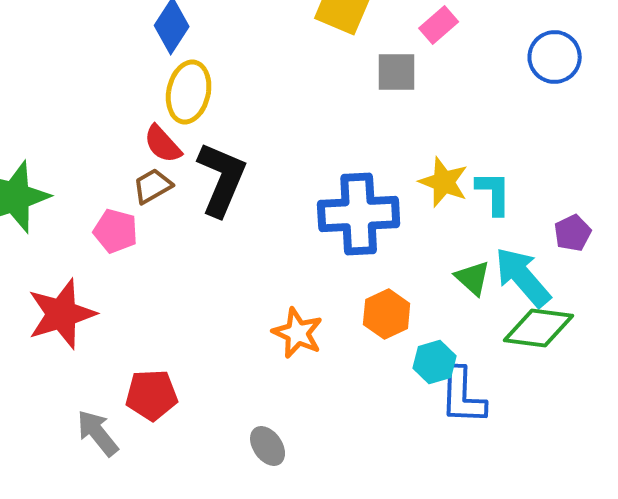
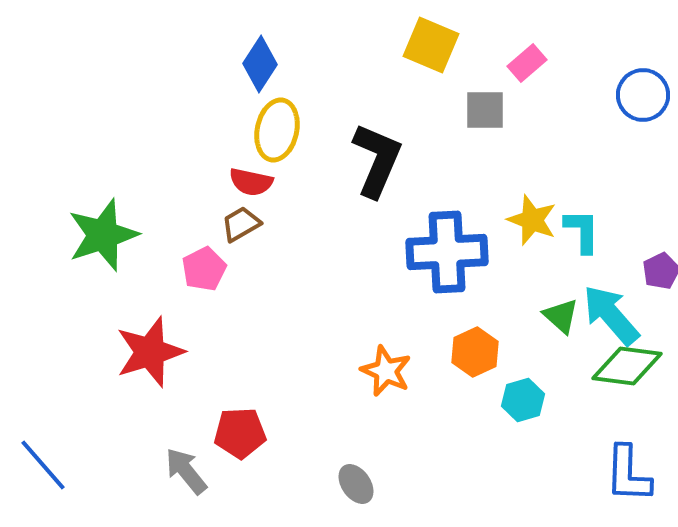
red semicircle: (163, 144) -> (251, 182), turned -36
black L-shape: (222, 179) -> (377, 160), moved
pink pentagon: (116, 231) -> (204, 269), turned 30
blue L-shape: (463, 396) -> (628, 474), moved

